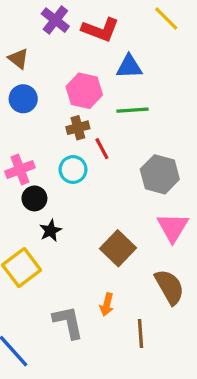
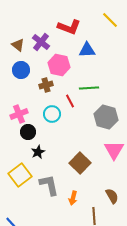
purple cross: (55, 20) -> (41, 42), moved
green line: (132, 110) -> (89, 88), moved
brown cross: (78, 128) -> (46, 85), moved
brown semicircle: (169, 287) -> (112, 196), moved, size x0.7
gray L-shape: (68, 322) -> (49, 185), moved

